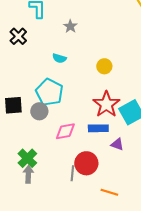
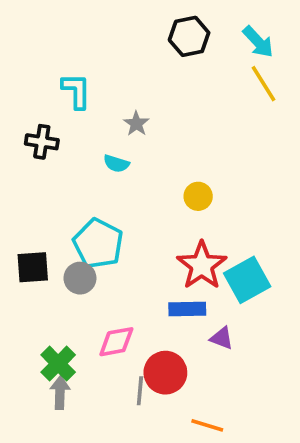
black cross: (18, 36) -> (42, 142), turned -36
cyan semicircle: (59, 58) -> (116, 164), moved
pink diamond: (65, 131) -> (116, 342), moved

